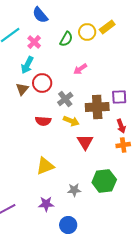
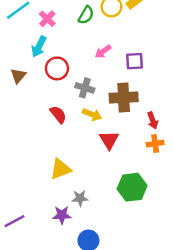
brown triangle: (22, 89) -> (18, 76), moved
purple square: (119, 97) -> (134, 61), moved
gray cross: (65, 99) -> (85, 88), turned -35
red semicircle: (43, 121) -> (58, 114), turned -133
gray star: (74, 190) -> (80, 198), moved

